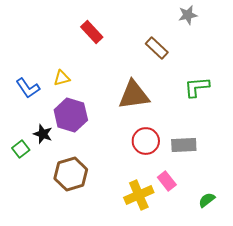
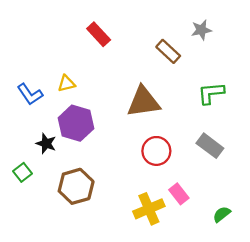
gray star: (188, 15) -> (201, 30), moved
gray rectangle: (184, 145) -> (210, 146), moved, turned 40
green square: (21, 149) -> (22, 172), moved

